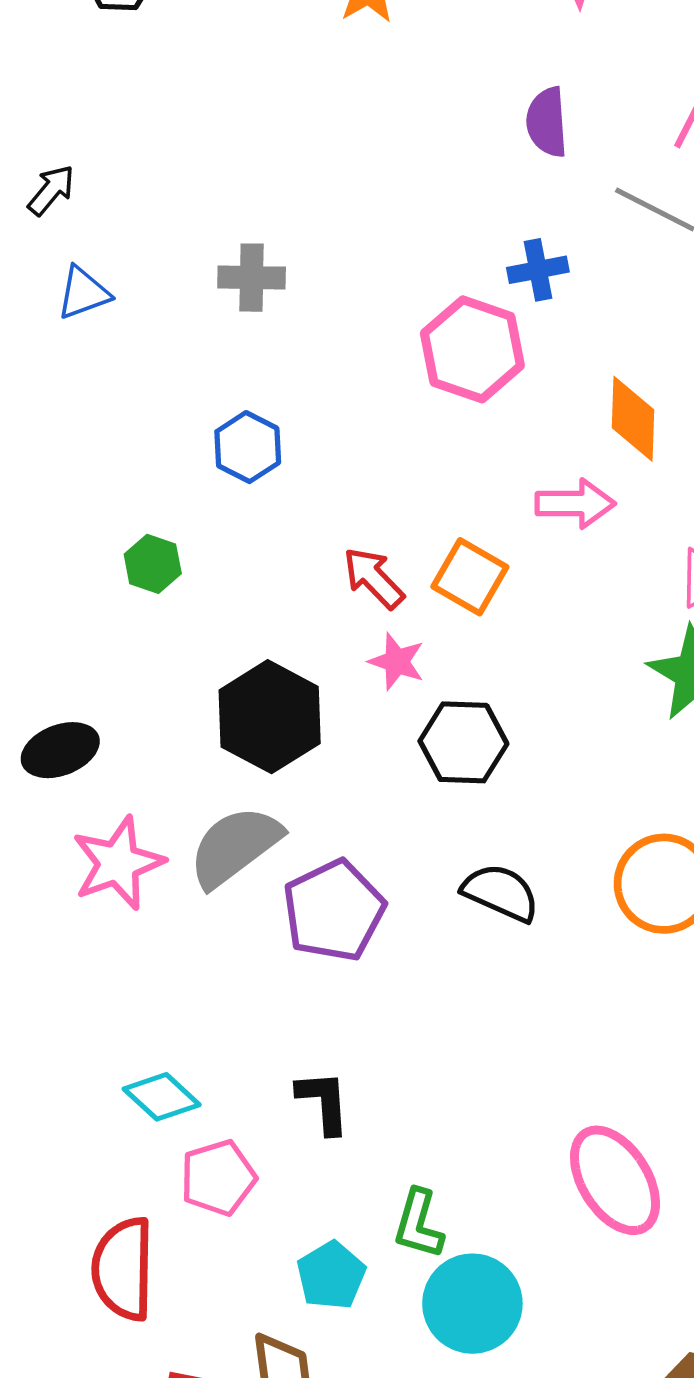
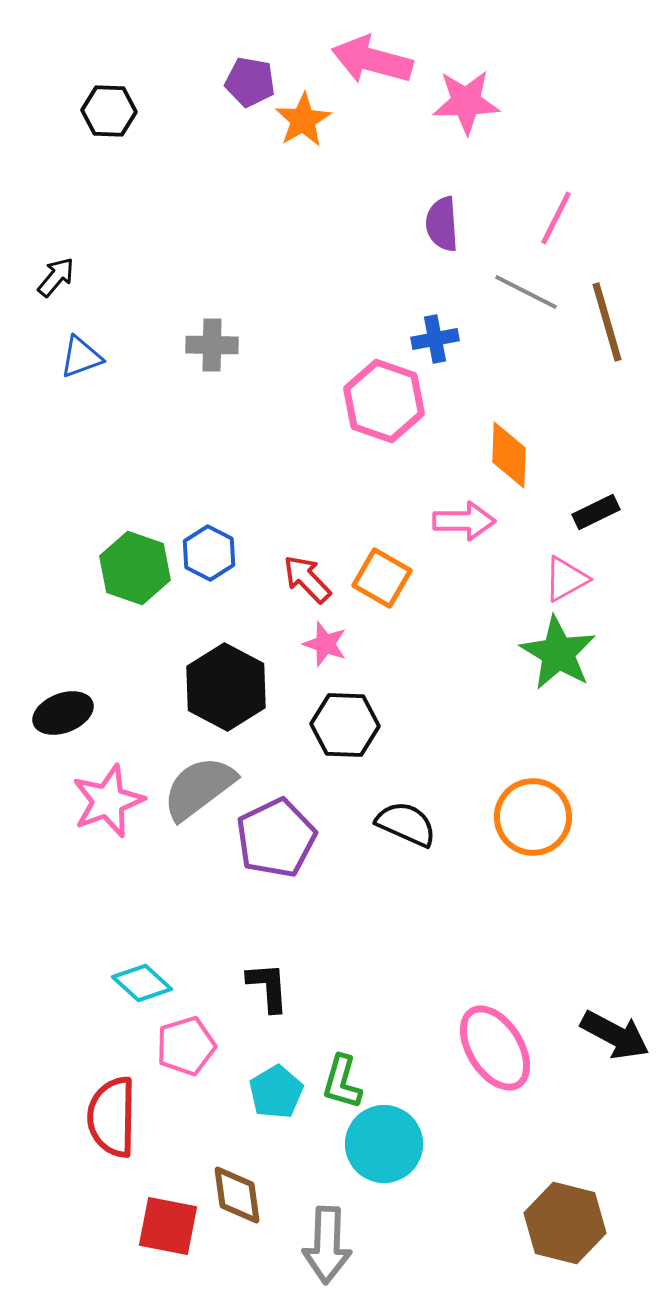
blue hexagon: (248, 447) -> (209, 553), moved
green hexagon: (153, 564) -> (135, 568), size x1.6
black hexagon: (463, 742) -> (345, 725), moved
cyan pentagon: (331, 1275) -> (276, 1092), moved

